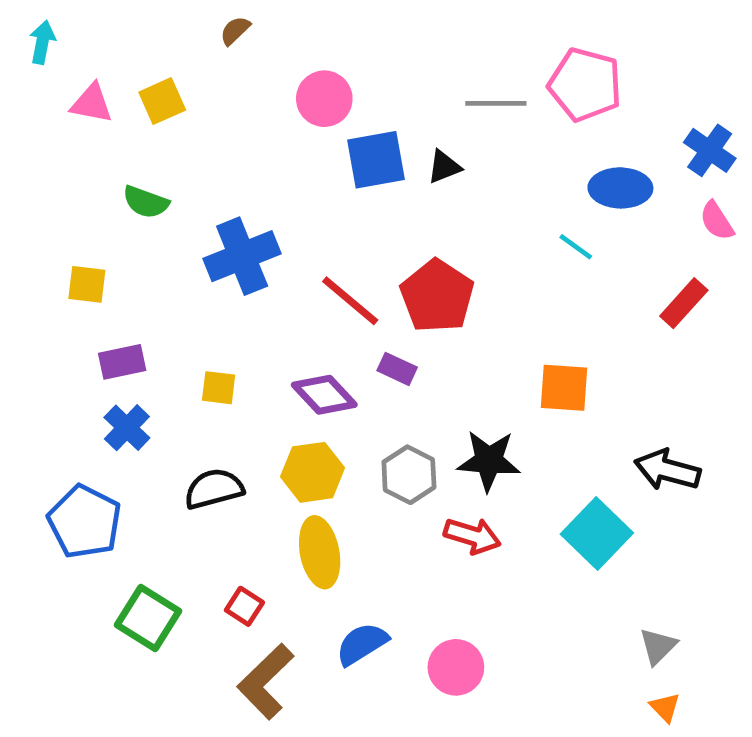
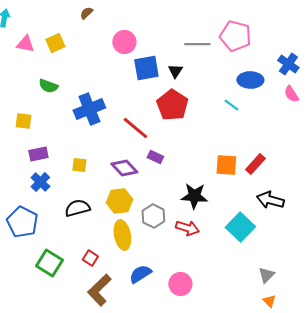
black triangle: (444, 167) -> (175, 71), turned -35
red pentagon: (437, 296) -> (172, 105), moved
red rectangle: (684, 303) -> (255, 164), moved
gray hexagon: (409, 475) -> (153, 216), moved

